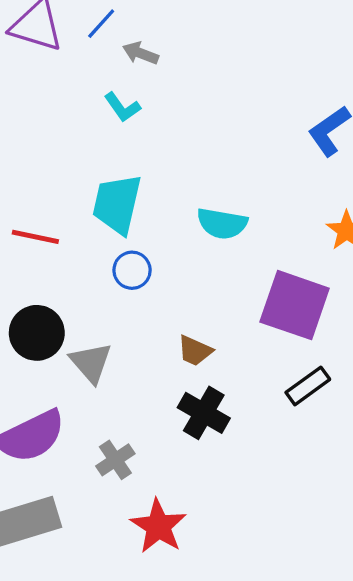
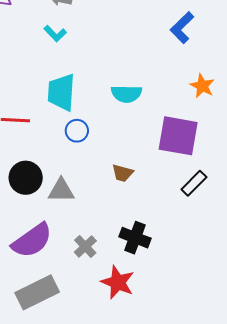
gray triangle: (91, 363) -> (61, 190), turned -40
black cross: (204, 413) -> (135, 238), moved

